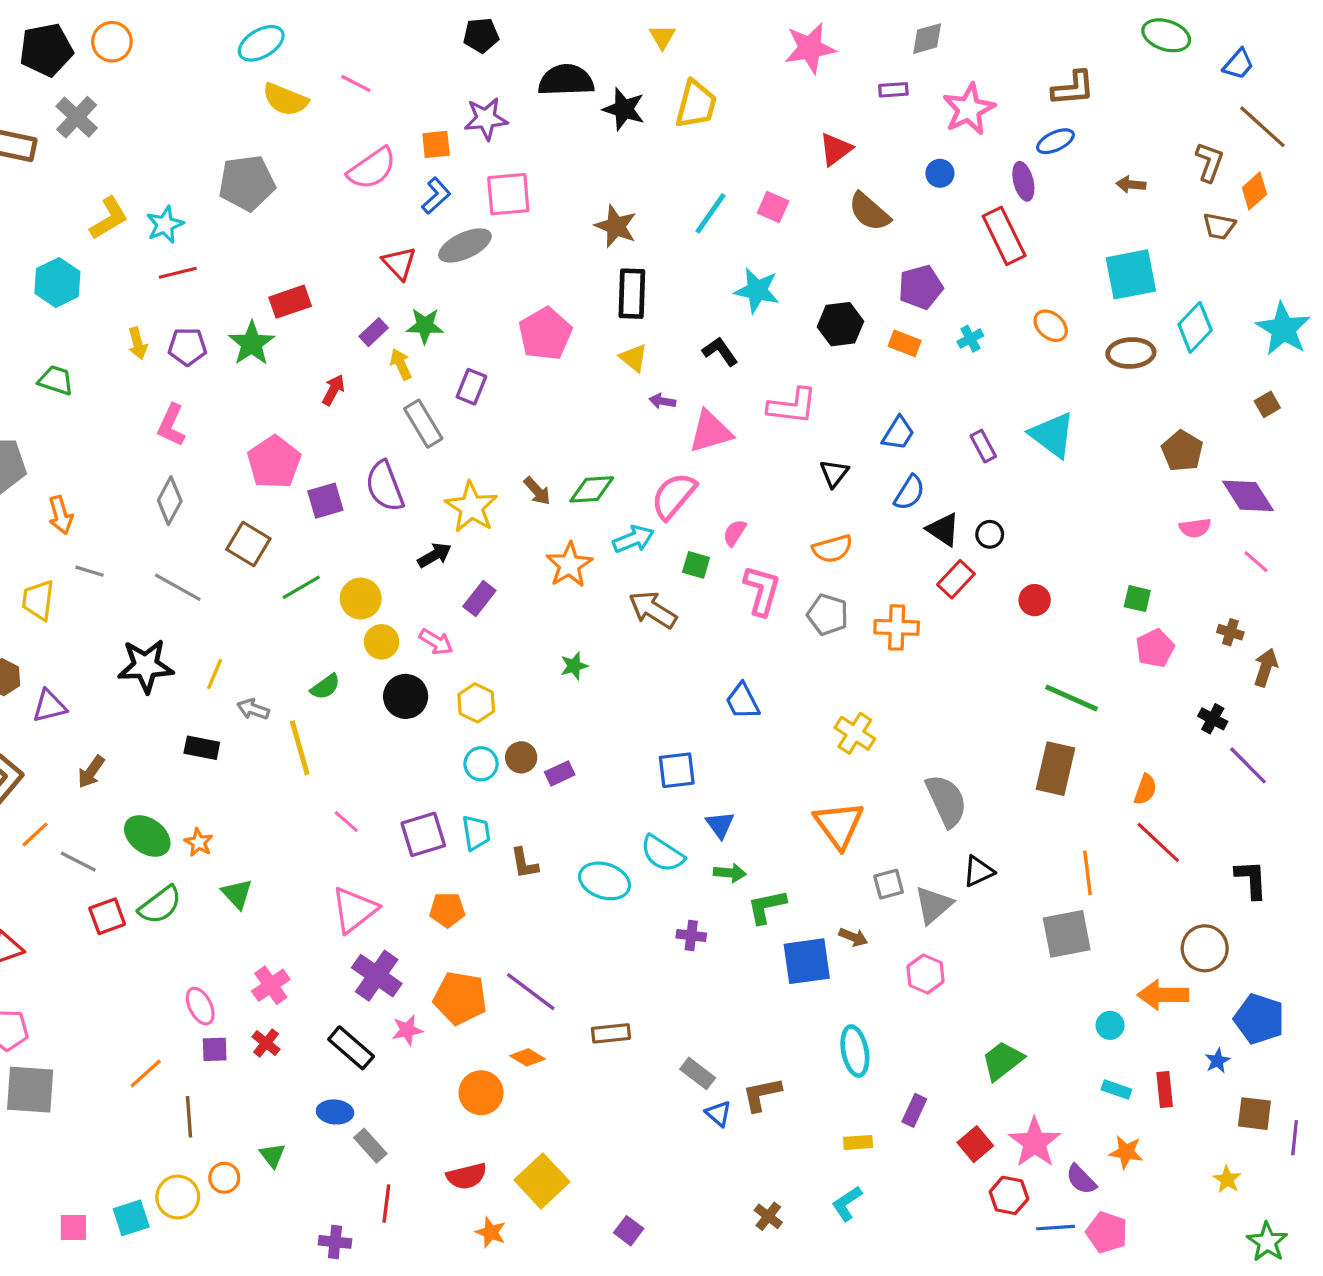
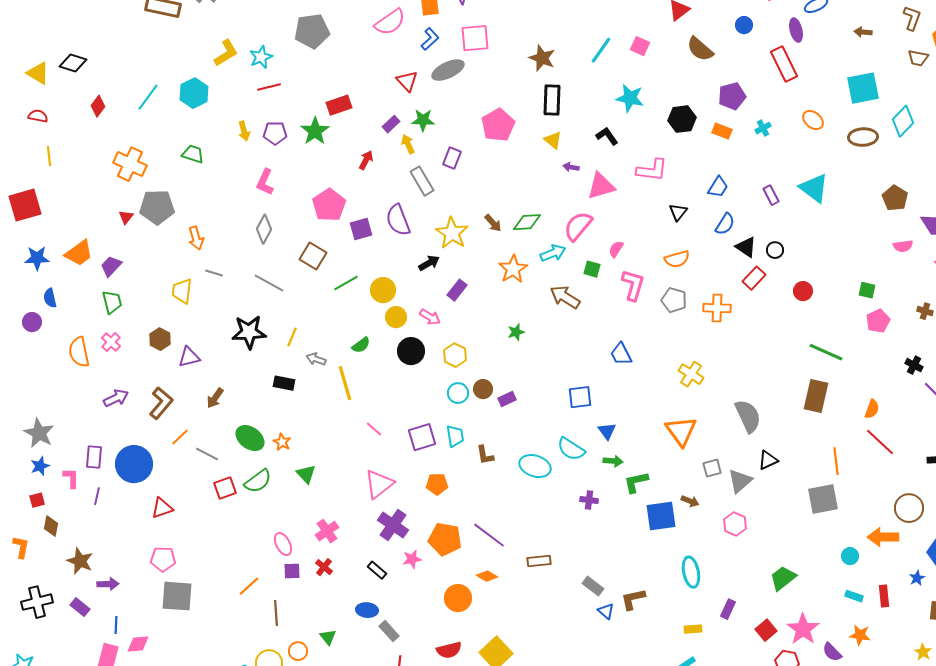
black rectangle: (351, 1048) -> (377, 570), size x0.7

